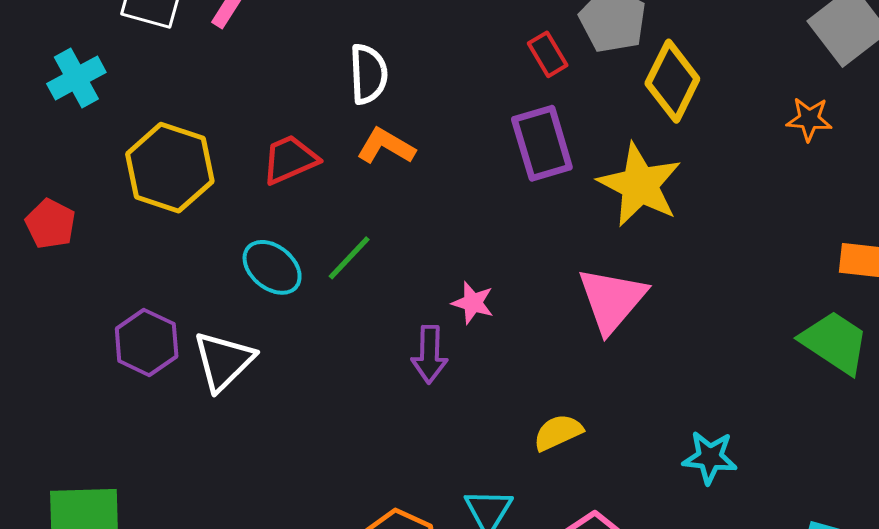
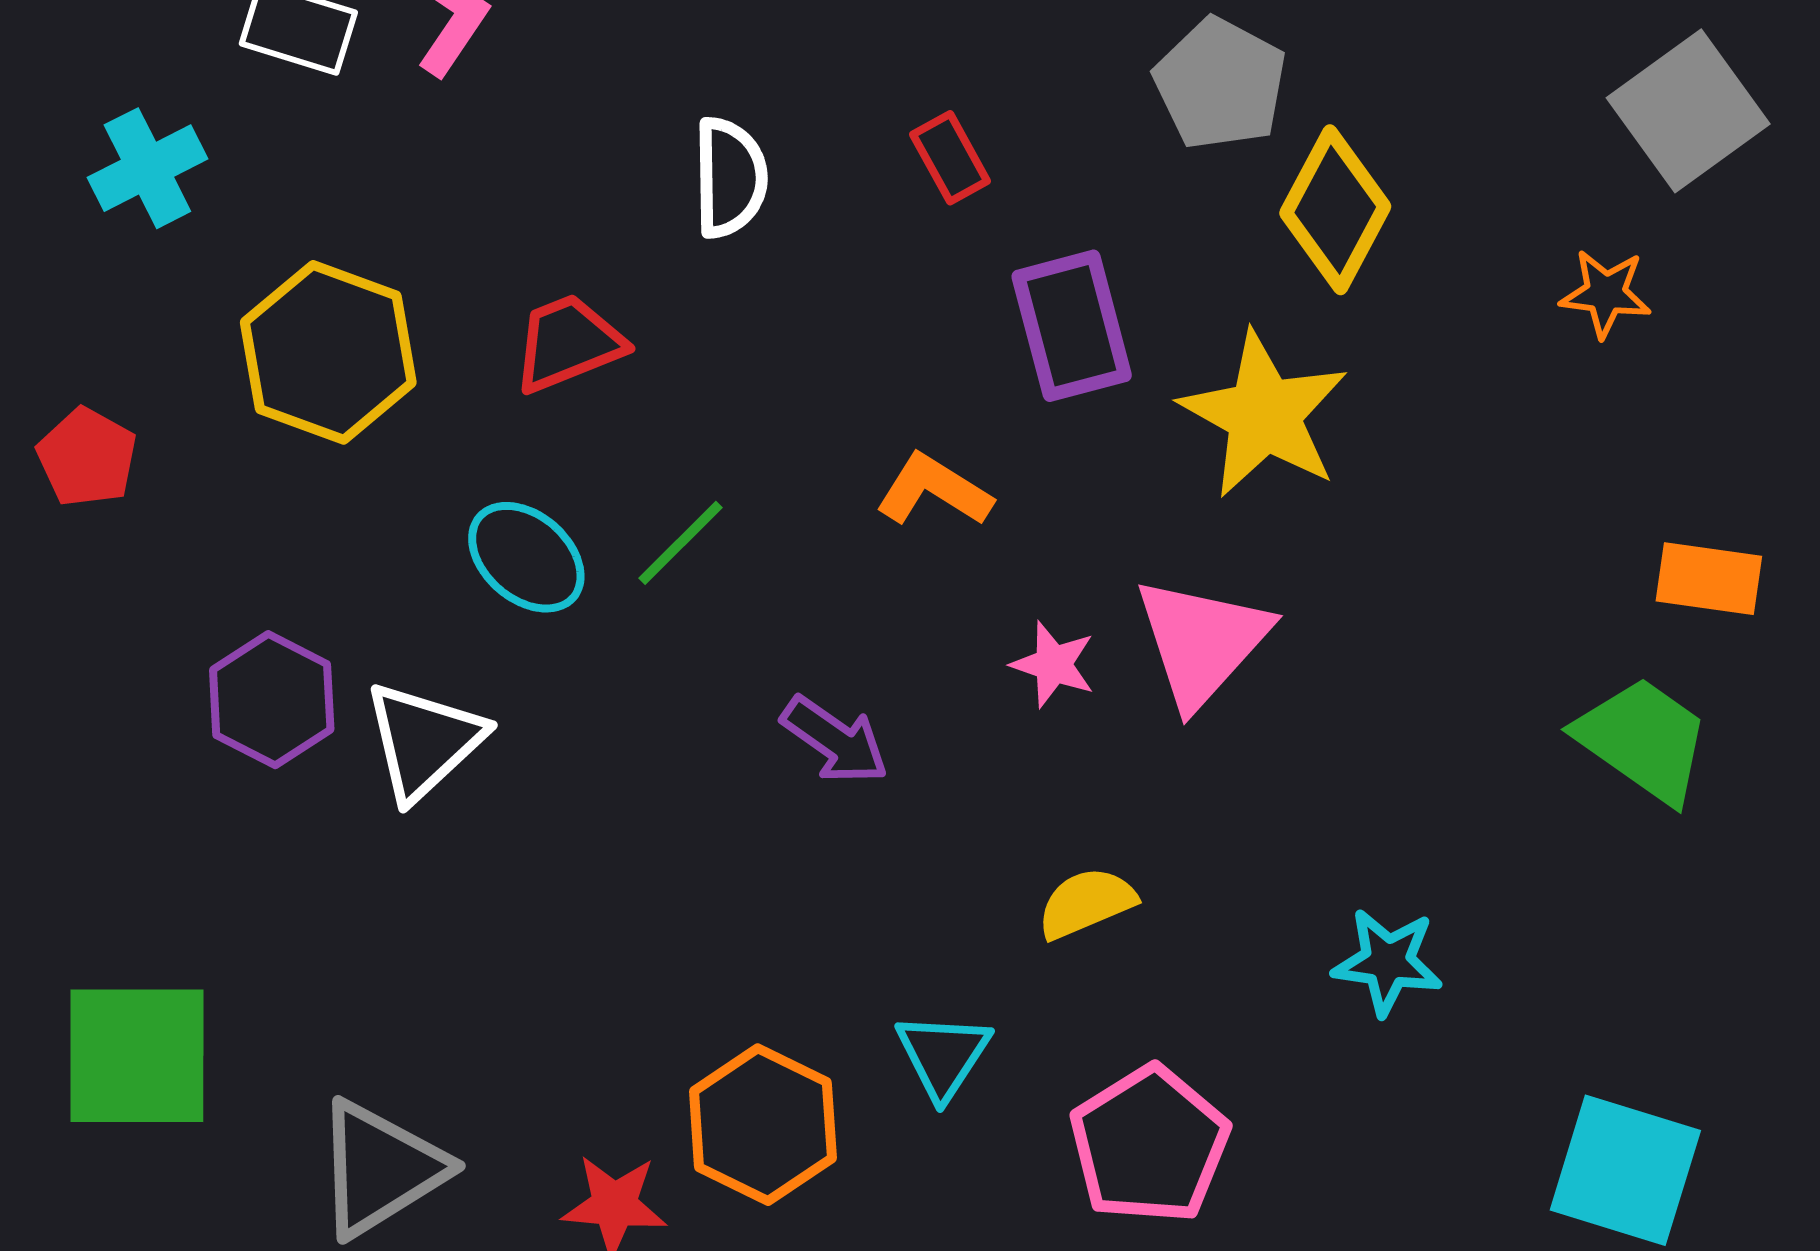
red rectangle: (548, 54) -> (950, 158), moved
orange L-shape: (386, 146) -> (934, 490), moved
pink star: (473, 303) -> (1053, 664), moved
purple arrow: (429, 354) -> (835, 740), turned -58

